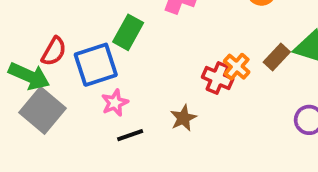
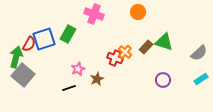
blue square: (96, 65) -> (44, 39), moved
green arrow: (29, 76) -> (16, 57), turned -100
pink star: (115, 103) -> (78, 69), moved

